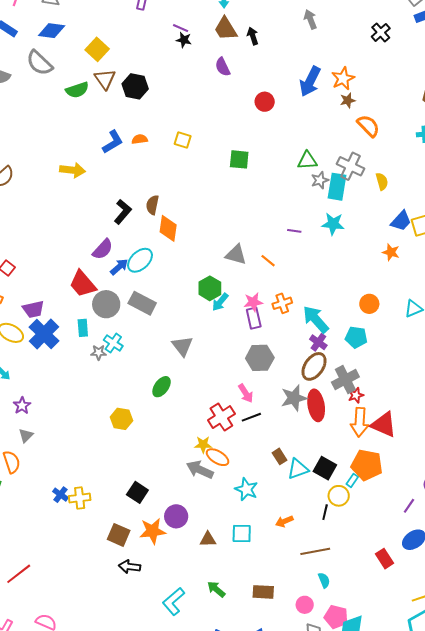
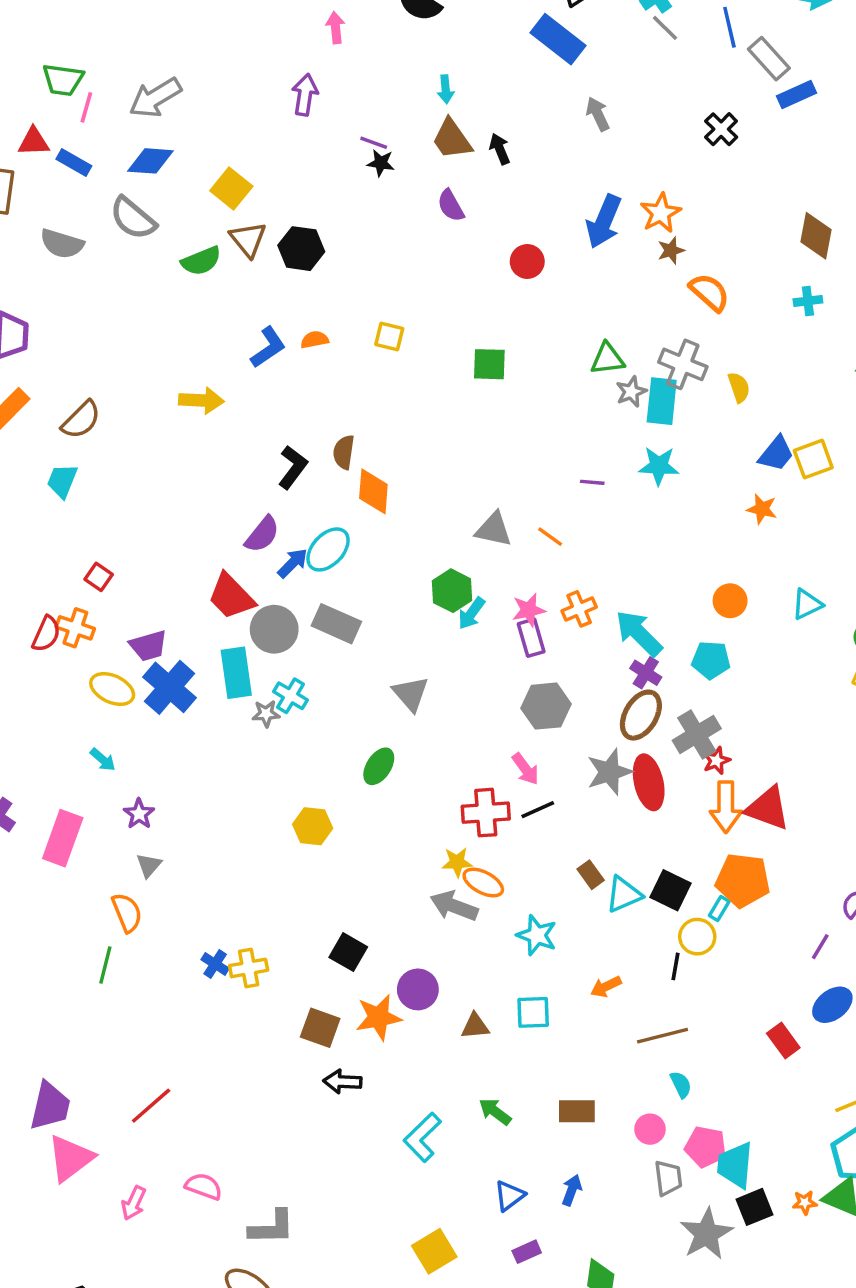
cyan rectangle: (83, 328) -> (236, 673), size x1.6
red cross: (221, 417) -> (486, 813), turned 32

